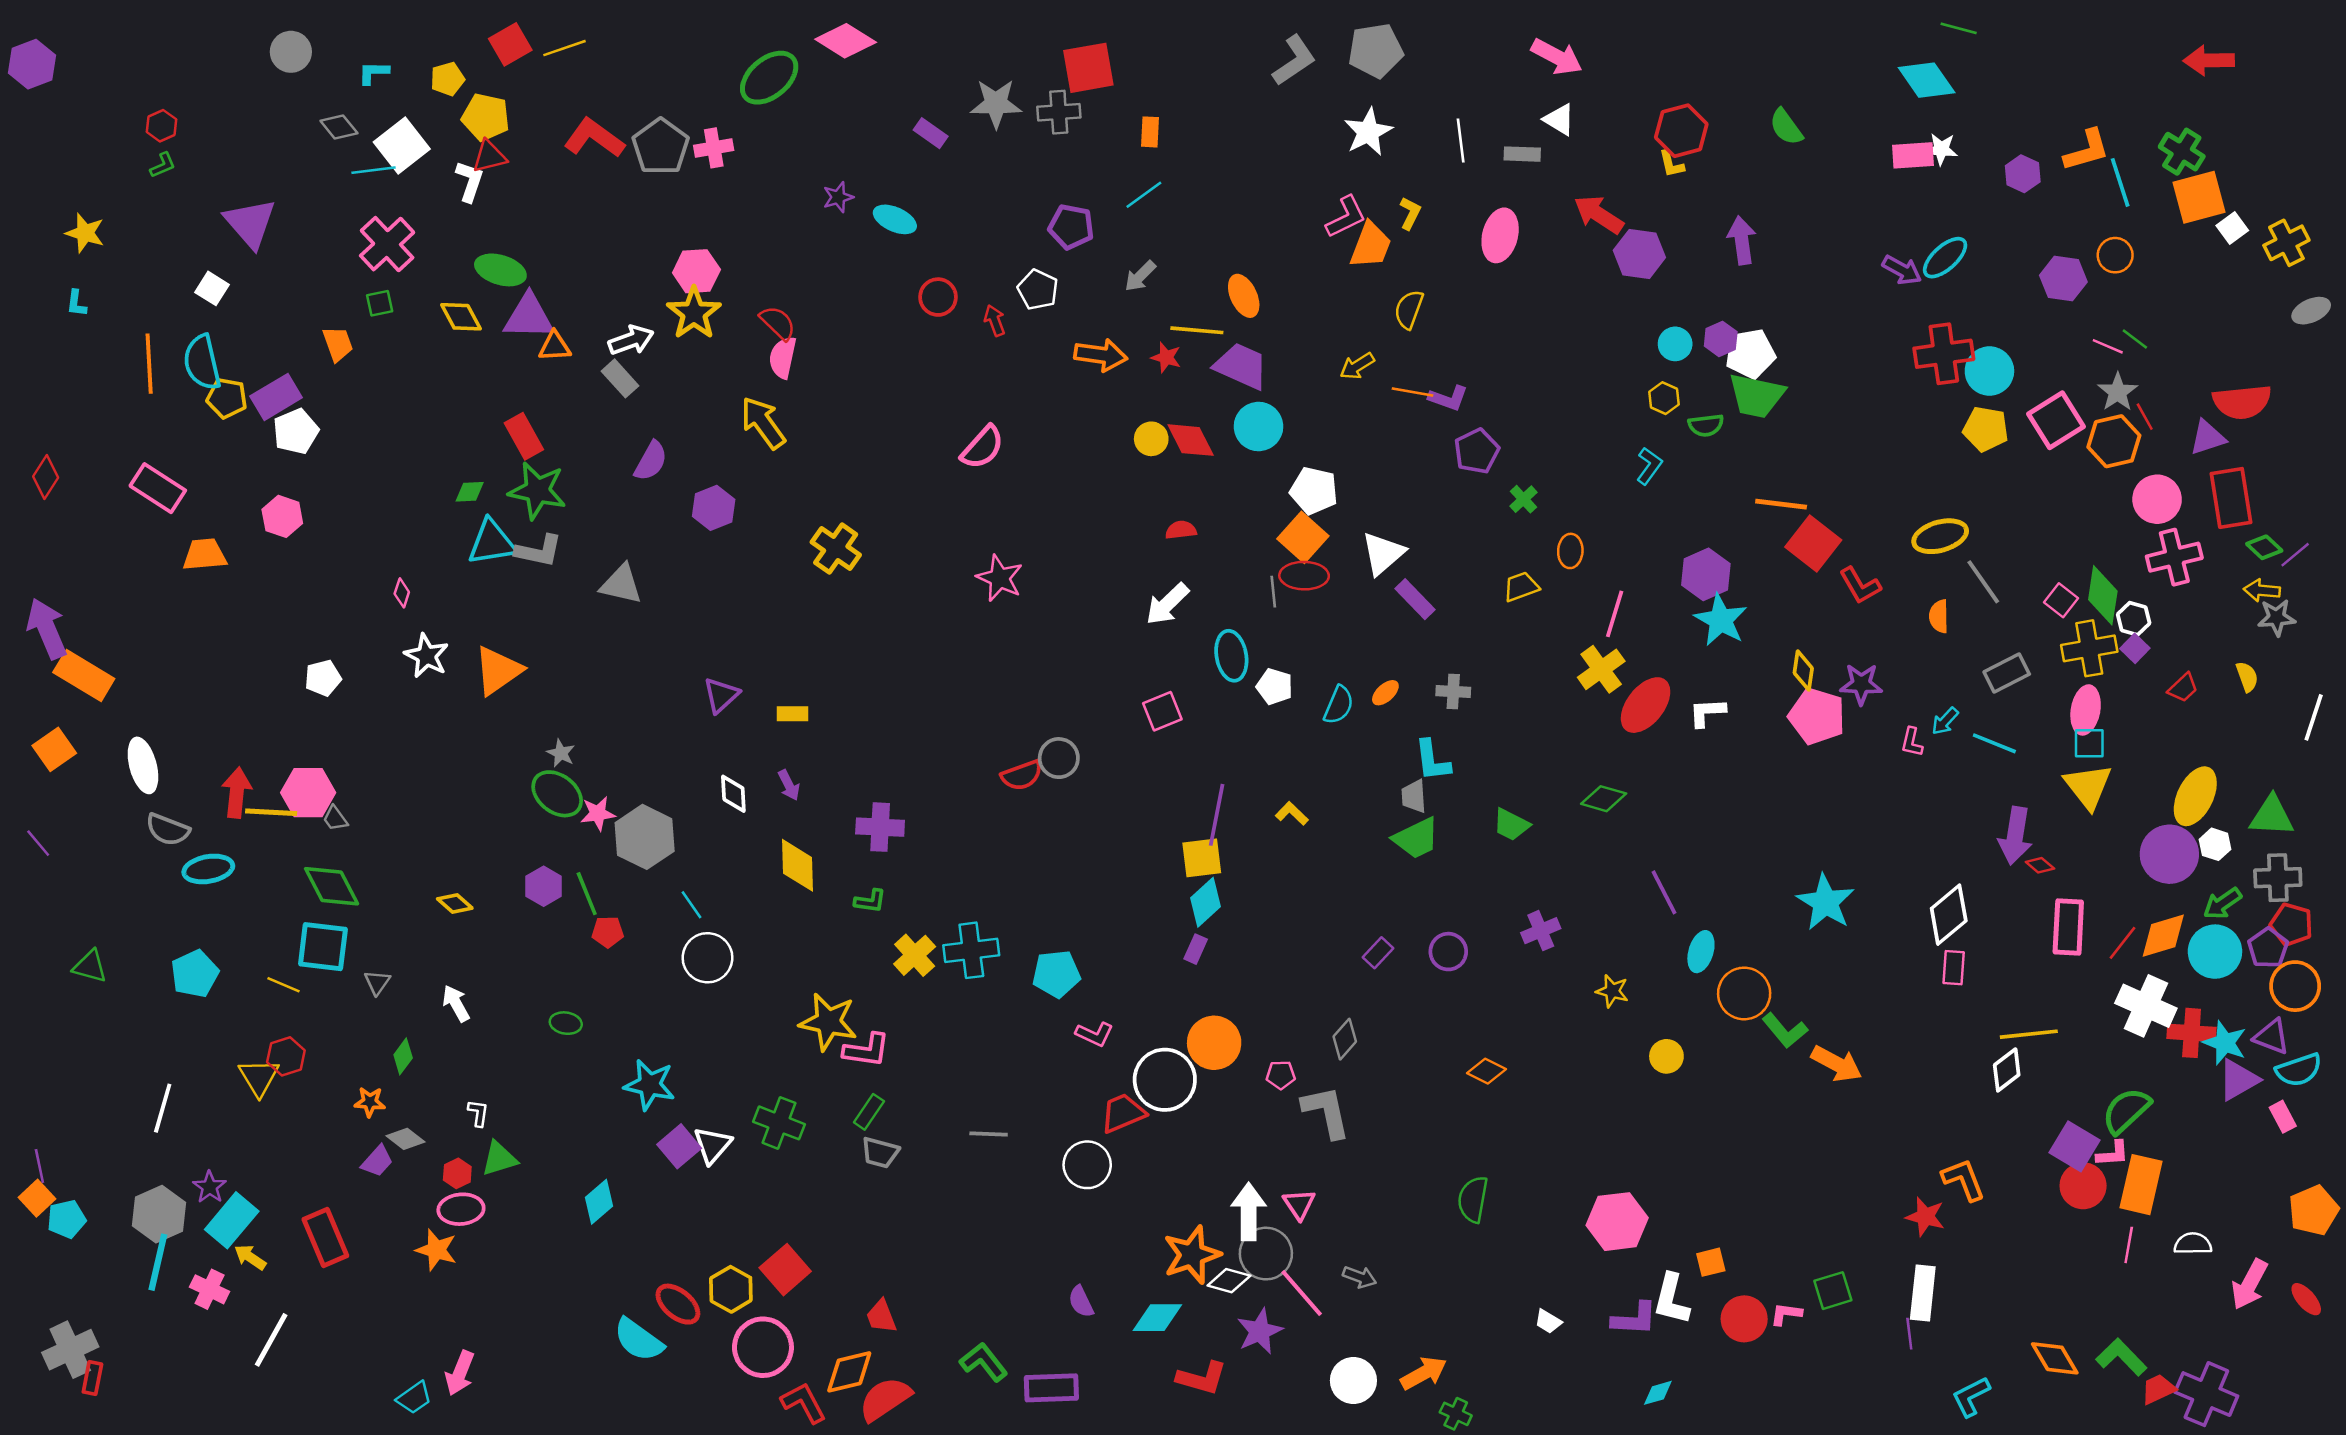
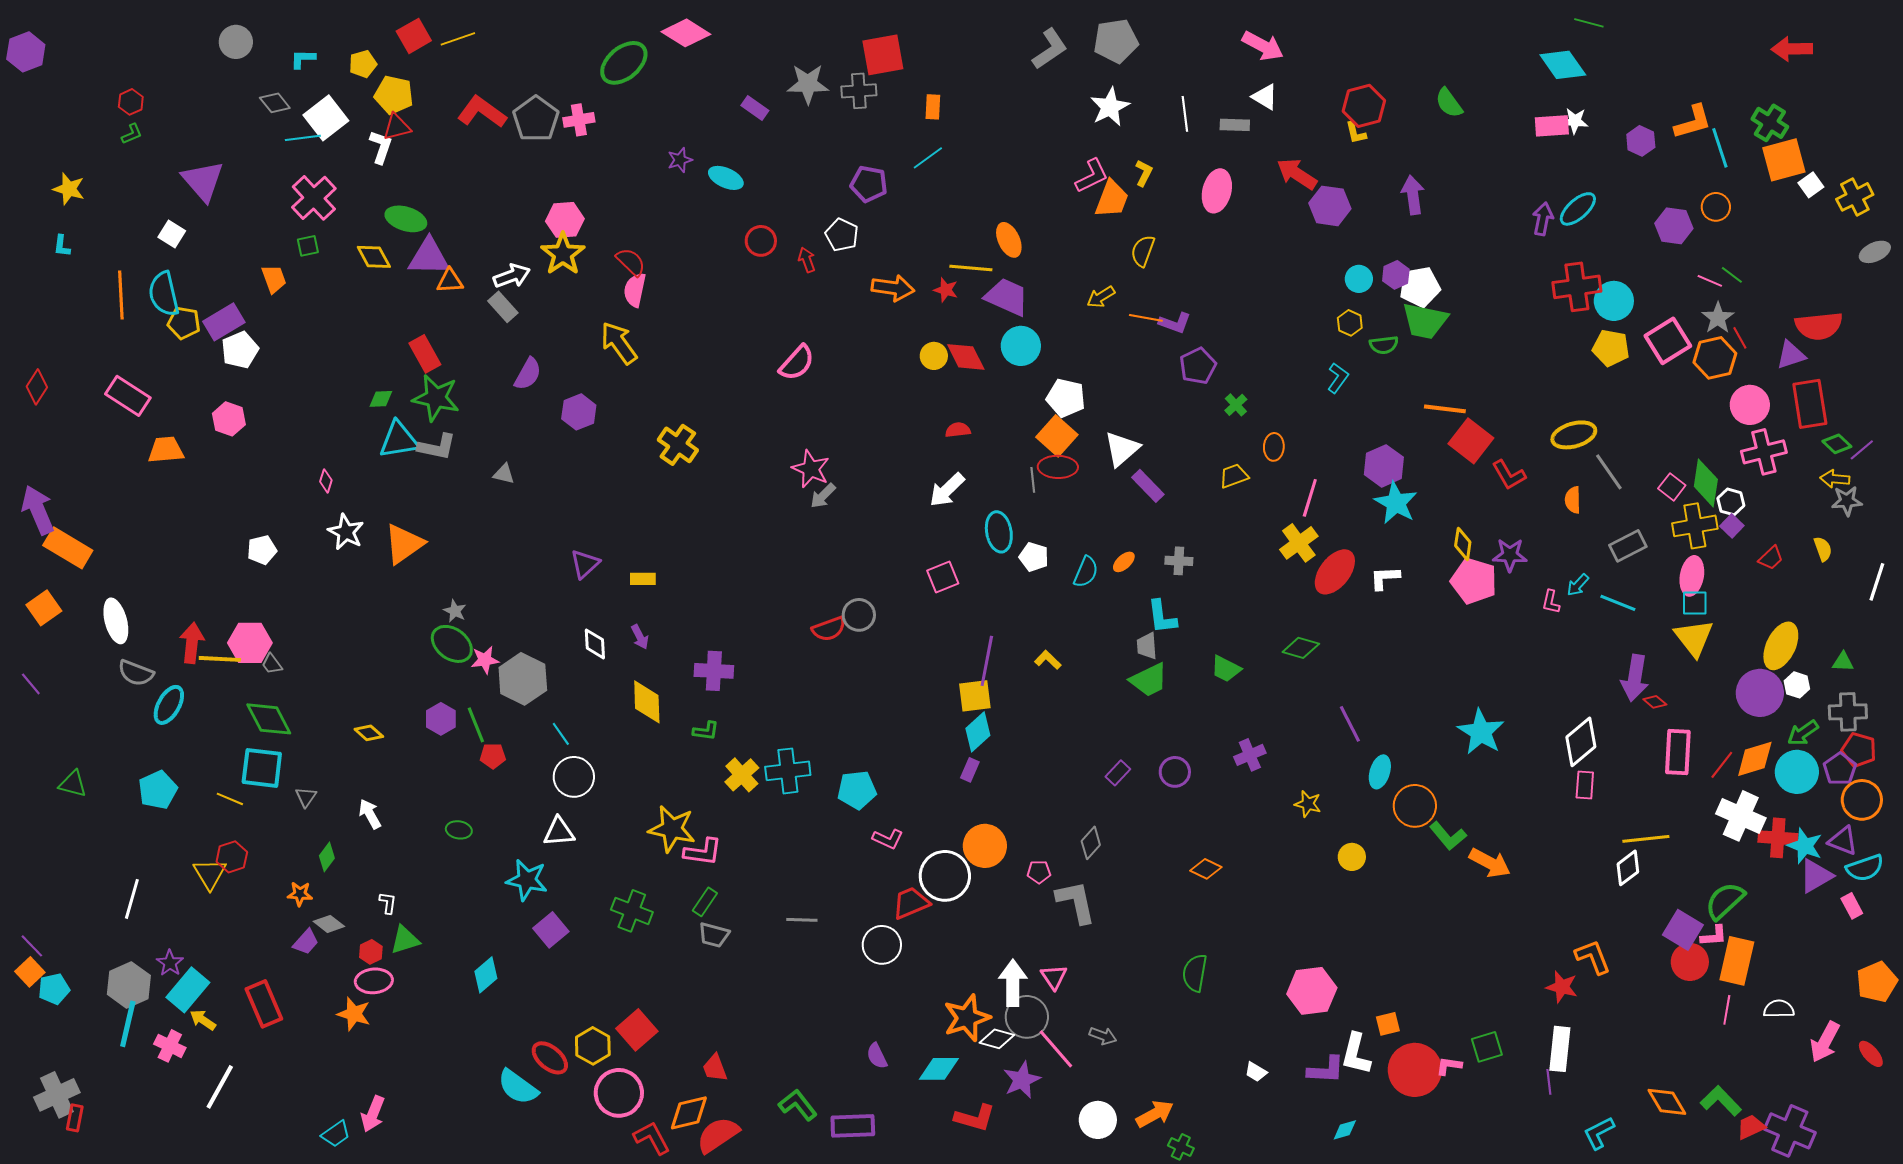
purple arrow: (1902, 270) -> (1543, 219), turned -108
gray arrow: (1140, 276) -> (823, 496), moved
gray triangle: (621, 584) -> (504, 474), size x0.6
green triangle: (2272, 816) -> (1843, 662), size x0.6
cyan ellipse: (208, 869) -> (169, 705), turned -51
white triangle: (712, 1145) -> (559, 832), moved, turned 44
purple line: (39, 1166) -> (32, 946), turned -32
red circle: (1744, 1319) -> (1415, 1070), size x1.4

